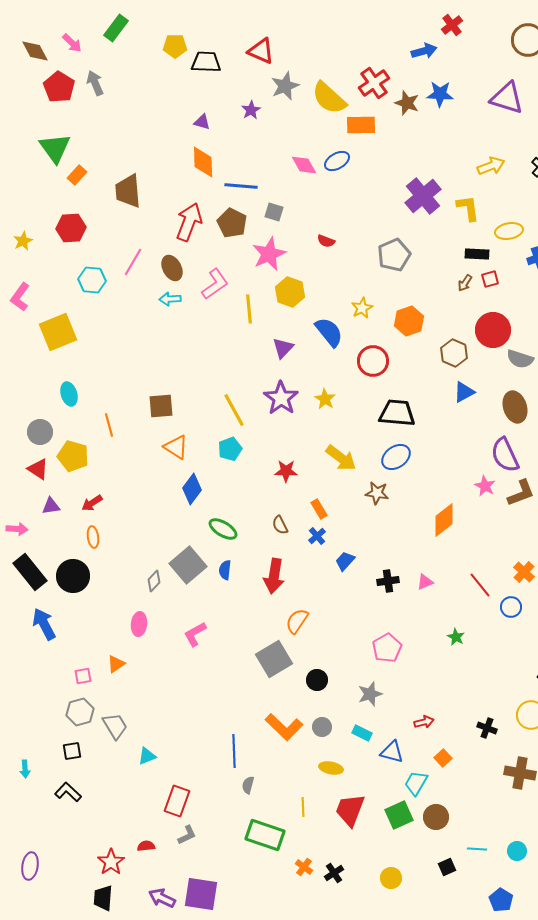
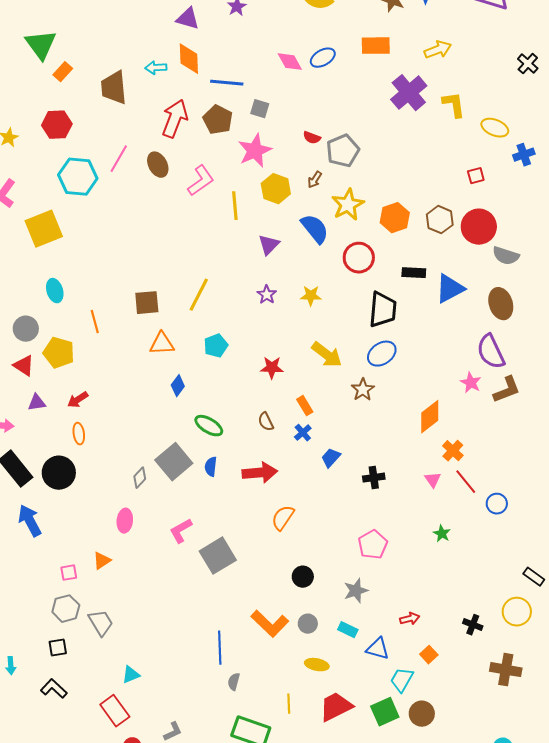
purple triangle: (202, 122) -> (188, 19), size x1.4
orange rectangle: (361, 125) -> (376, 46), moved
yellow arrow: (491, 166) -> (438, 50), moved
yellow ellipse: (509, 231) -> (495, 128), turned 32
black rectangle: (477, 254) -> (414, 273), moved
gray pentagon: (394, 255) -> (343, 151), moved
cyan hexagon: (92, 280) -> (78, 177), size x1.4
brown arrow: (465, 283) -> (315, 180), moved
cyan arrow: (170, 299) -> (156, 68), moved
yellow star: (362, 308) -> (348, 205), size x1.5
brown hexagon: (454, 353) -> (440, 220), moved
blue triangle: (464, 392) -> (450, 289), size x1.4
purple star: (281, 398) -> (267, 295), size x0.6
yellow star: (325, 399) -> (311, 296), turned -30
yellow line: (234, 410) -> (199, 295), moved, turned 56
black trapezoid: (397, 413) -> (383, 310), turned 90
orange triangle: (176, 447) -> (162, 344), turned -36
blue diamond: (192, 489) -> (178, 386), size x0.7
brown star: (377, 493) -> (363, 390), turned 30
orange cross: (524, 572) -> (453, 451), moved
red arrow: (274, 576) -> (260, 473), turned -104
pink triangle: (425, 582) -> (433, 480), moved, turned -42
gray square: (274, 659) -> (218, 556), moved
cyan triangle: (147, 756) -> (131, 675), moved
red rectangle: (177, 801) -> (115, 711), moved, turned -56
red trapezoid: (350, 810) -> (336, 707), turned 42

